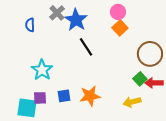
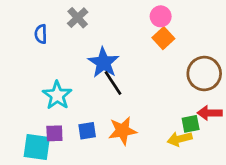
blue star: (76, 20) -> (103, 63), moved
black line: (86, 47) -> (113, 83), moved
green square: (140, 79) -> (191, 124), moved, turned 32

